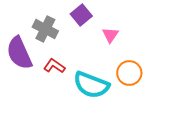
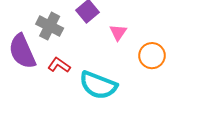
orange circle: (129, 73) -> (152, 56), moved

